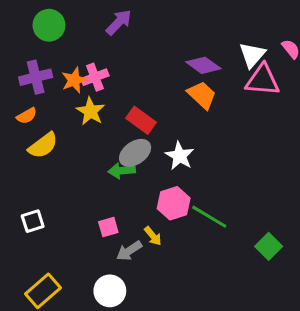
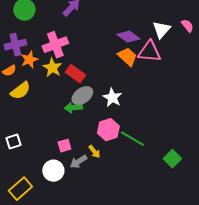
pink cross: (95, 77) -> (55, 45), size x1.4
orange star: (74, 80) -> (29, 60), moved
pink triangle: (263, 80) -> (149, 52), moved
red rectangle: (141, 120) -> (75, 74), moved
white circle: (110, 291) -> (53, 171), moved

